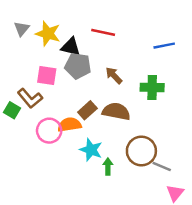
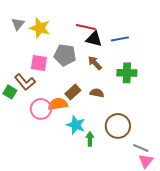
blue line: (164, 46) -> (120, 39), moved
black triangle: (71, 47) -> (94, 39), moved
brown semicircle: (116, 111) -> (97, 93), size x0.6
gray line: (162, 167) -> (141, 148), moved

